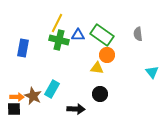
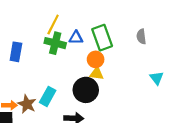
green rectangle: (102, 35) -> (102, 38), turned 35
orange circle: (107, 55) -> (96, 59), moved
black circle: (100, 94) -> (86, 90), moved, size x1.5

